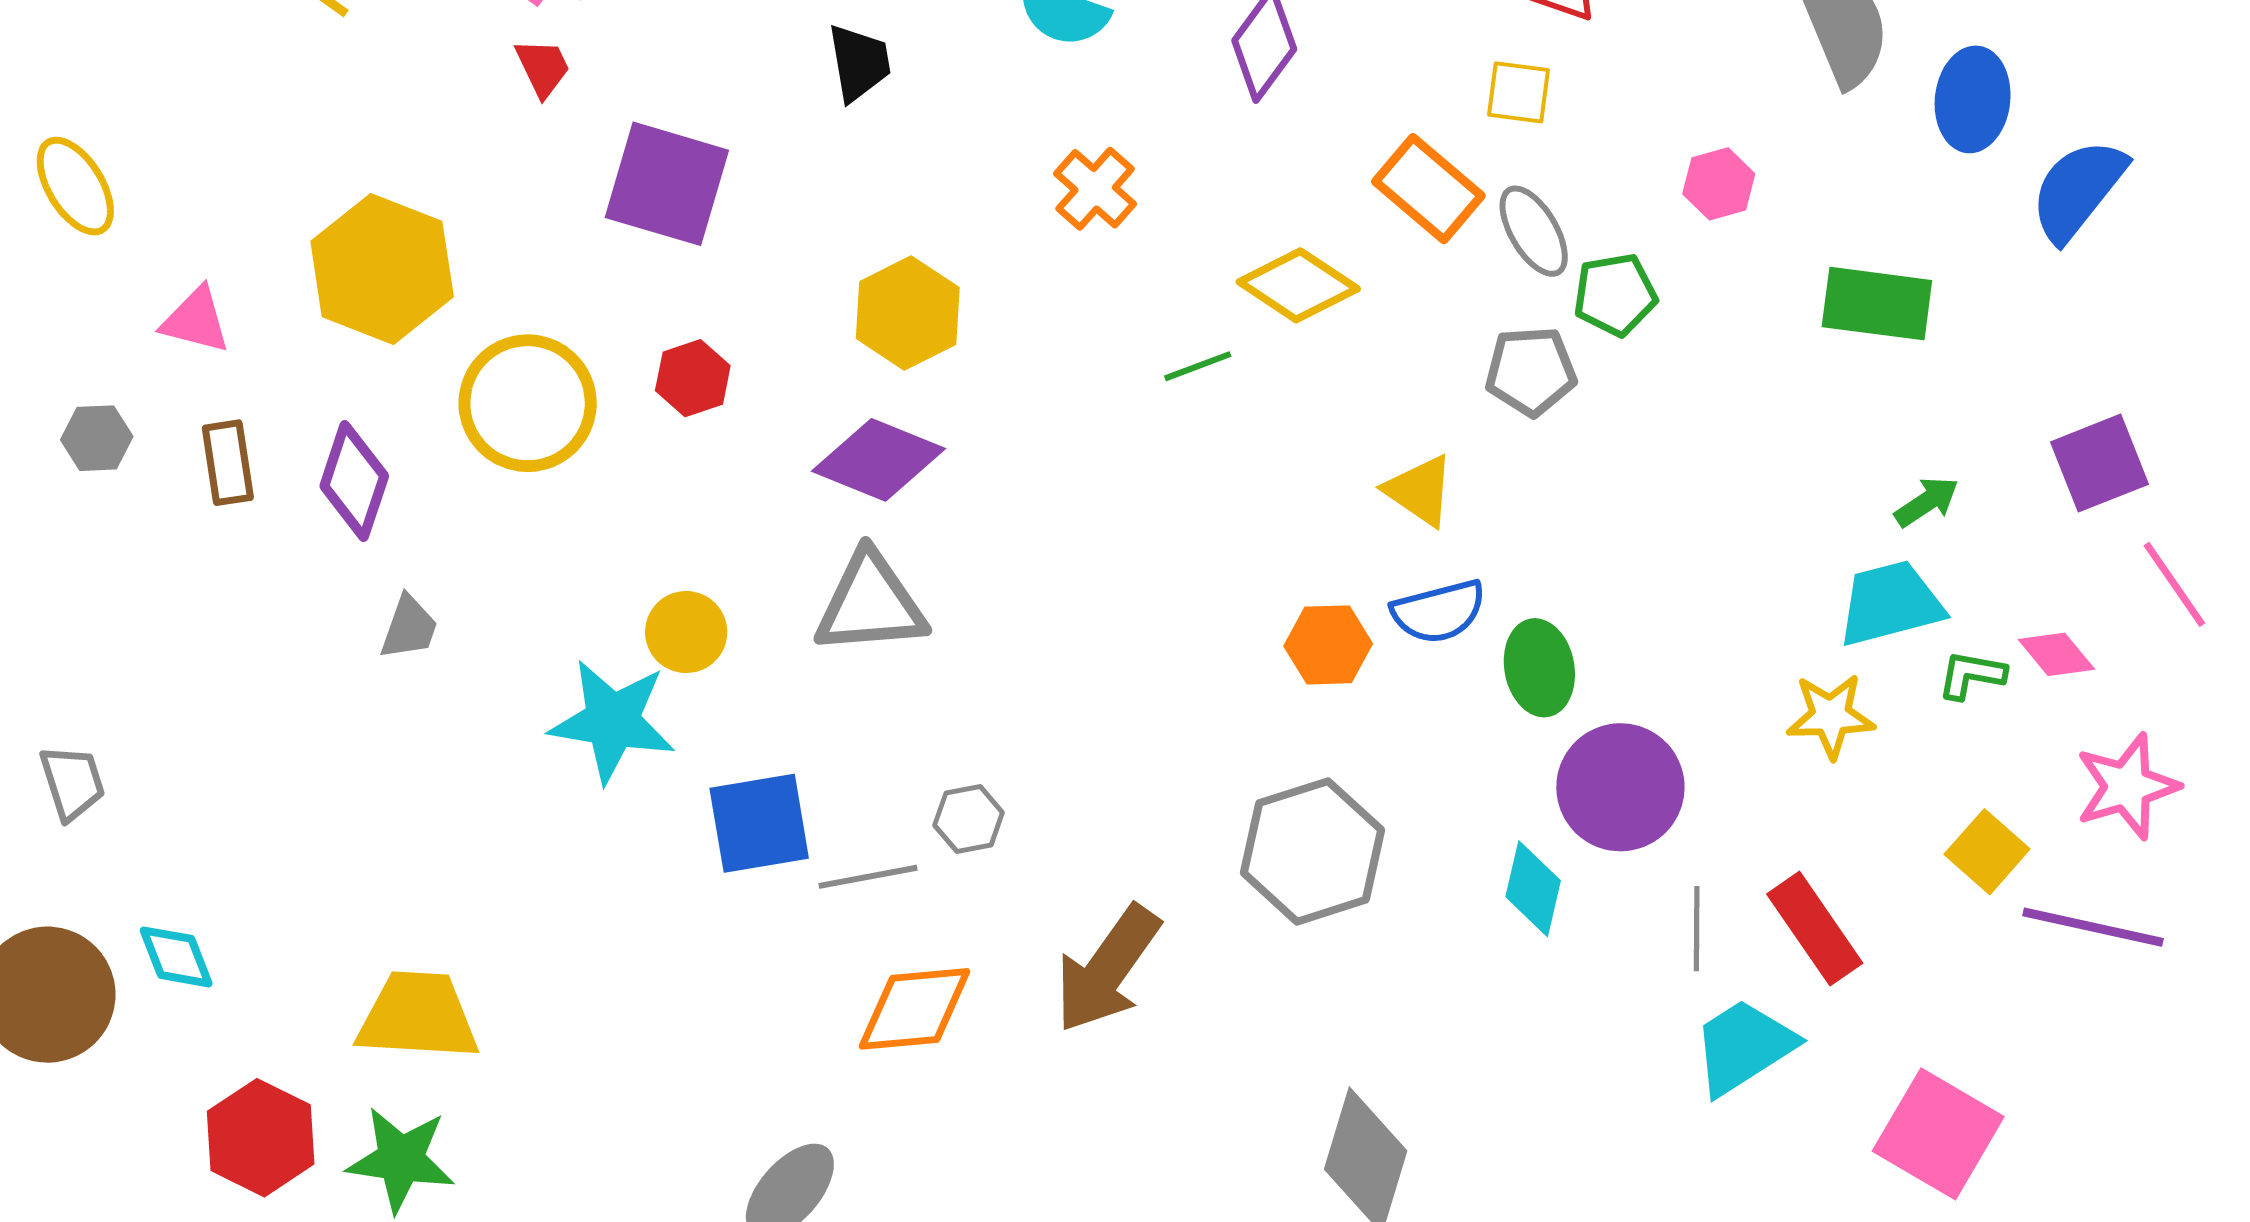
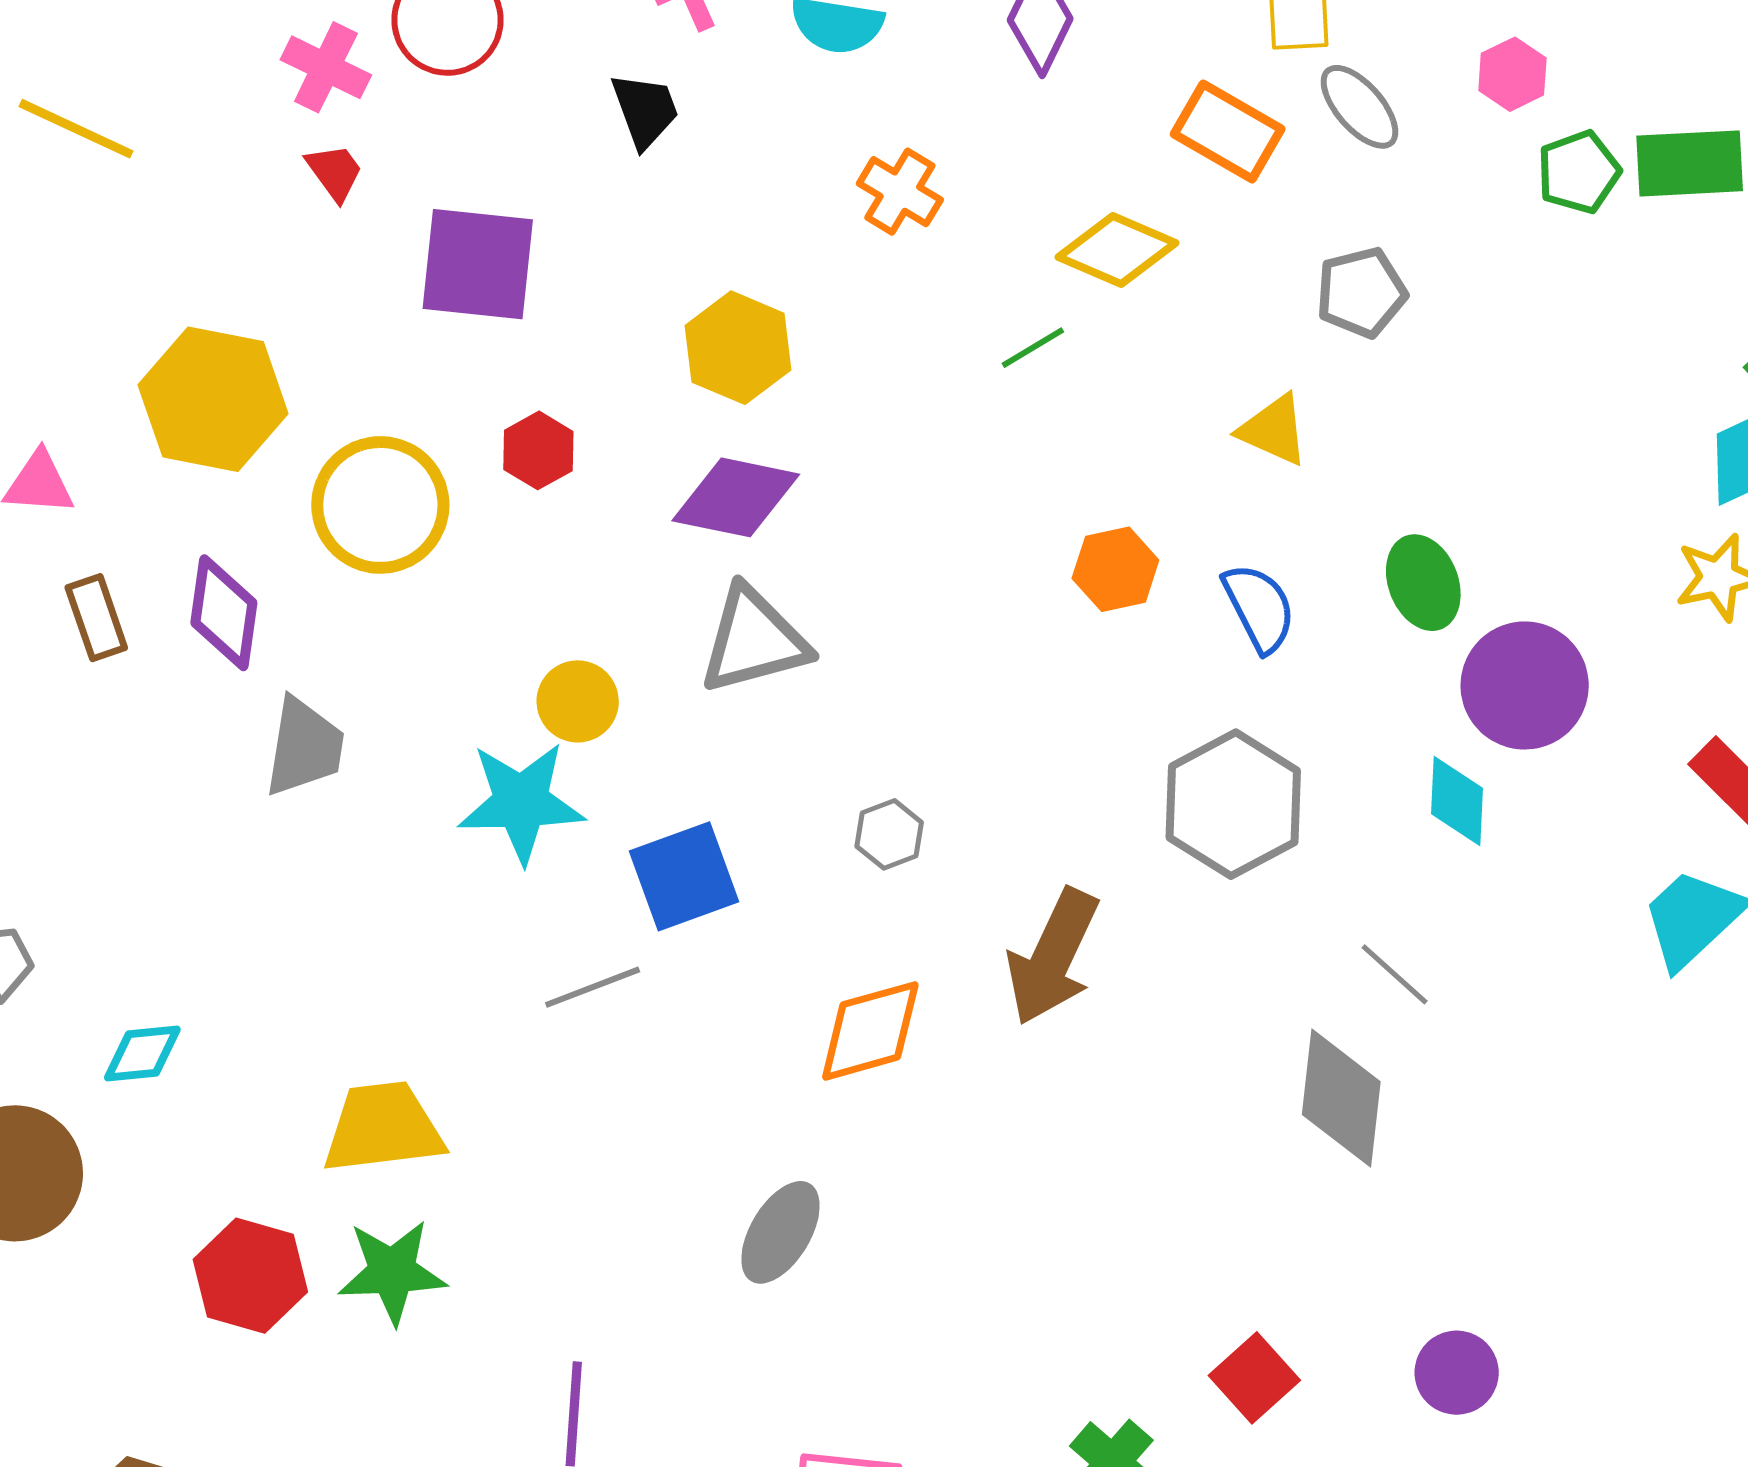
gray ellipse: (1534, 231) -> (1359, 107), moved
green pentagon: (1615, 295) -> (1579, 172), moved
blue semicircle: (1439, 612) -> (1259, 608), moved, turned -92
gray trapezoid: (409, 627) -> (304, 747), size x1.5
orange hexagon: (1328, 645) -> (1115, 569), moved
gray line: (868, 877) -> (593, 987), moved
gray line: (1697, 929) -> (1395, 974), moved, turned -38
cyan diamond: (176, 957) -> (142, 1053), moved, turned -64

